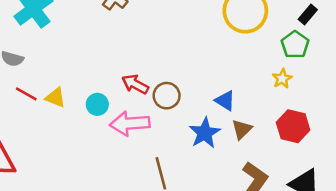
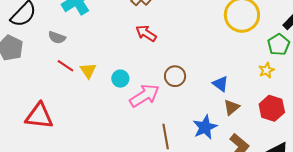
red arrow: (135, 84) -> (146, 33), moved
yellow triangle: (55, 98) -> (88, 71), turned 30
pink arrow: (130, 124) -> (144, 96), turned 148
blue star: (205, 133) -> (205, 127), moved

